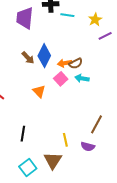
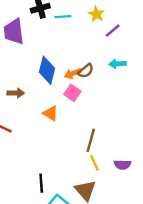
brown arrow: (28, 58) -> (16, 93), moved, turned -32
cyan arrow: (82, 78) -> (117, 64), moved
brown line: (96, 124) -> (91, 140), moved
black line: (23, 134) -> (41, 183), moved

